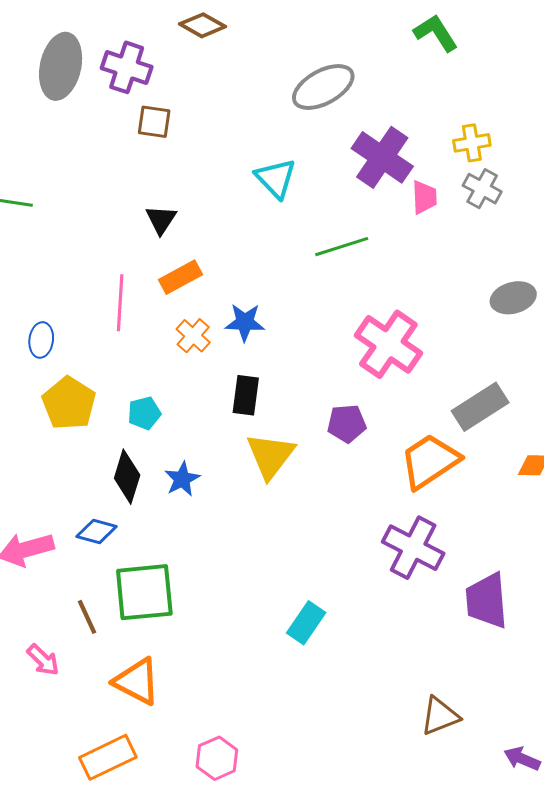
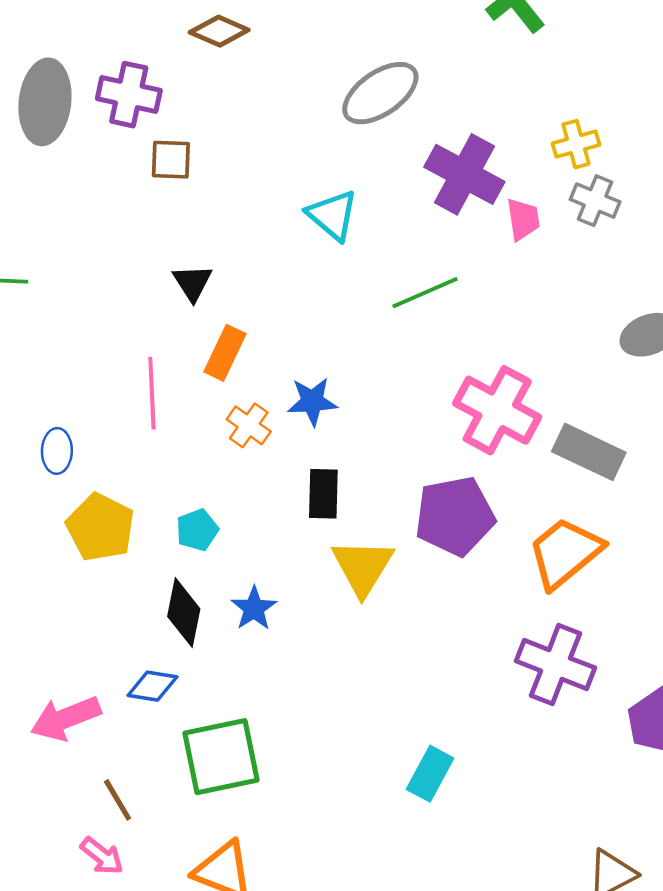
orange rectangle: (180, 277) -> (225, 353), turned -30
gray rectangle: (480, 407) -> (589, 452), moved, turned 64
purple pentagon: (347, 423) -> (455, 516), size x1.6
brown line: (87, 617) -> (118, 800), moved

